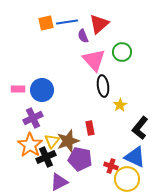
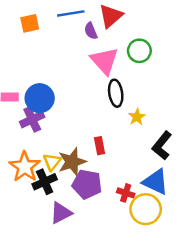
orange square: (46, 23) -> (30, 23), moved
purple cross: (33, 118) -> (32, 119), moved

